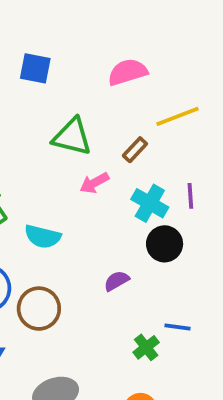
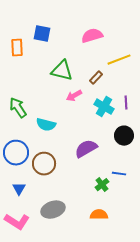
black circle: (165, 244) -> (124, 136), moved
purple semicircle: (117, 281) -> (86, 149), size x1.6

